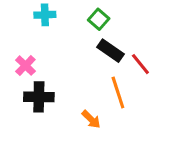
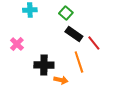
black cross: (39, 97) -> (44, 65), moved
orange arrow: (91, 119) -> (61, 80), turned -32

